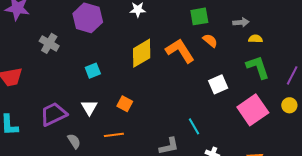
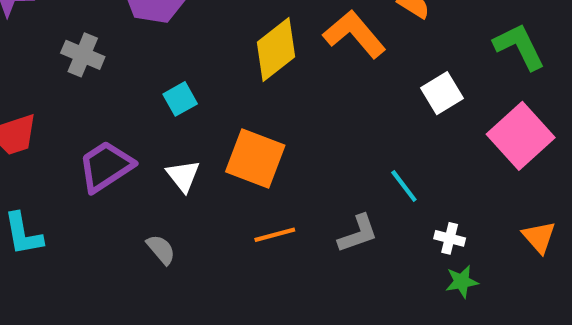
orange square: (125, 104) -> (255, 159), size x1.8
purple trapezoid: (53, 114) -> (106, 166), moved
orange line: (114, 135) -> (275, 235), moved

